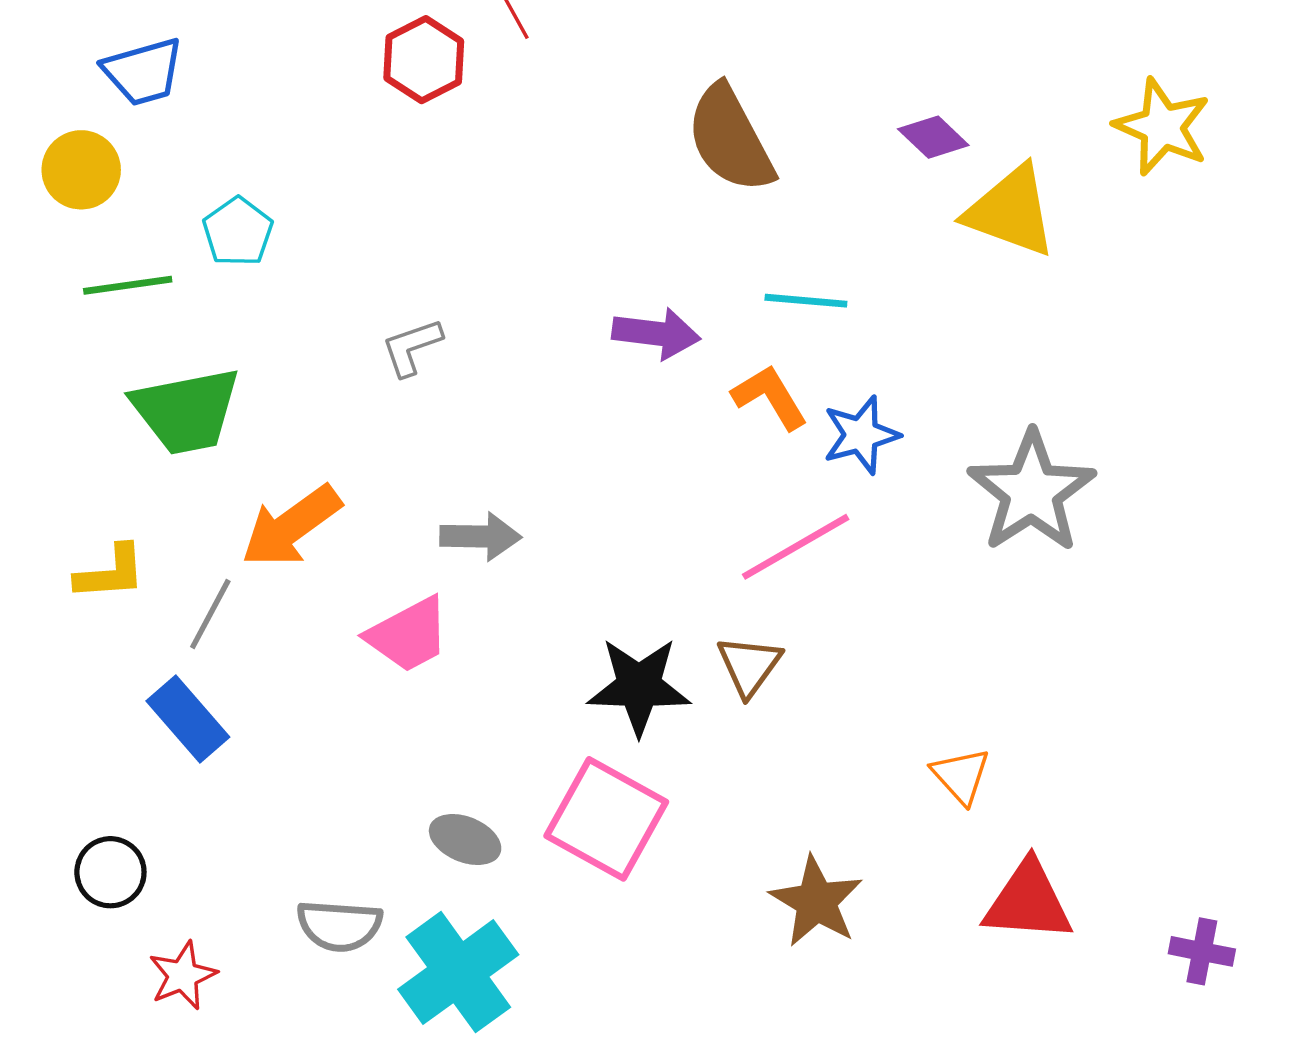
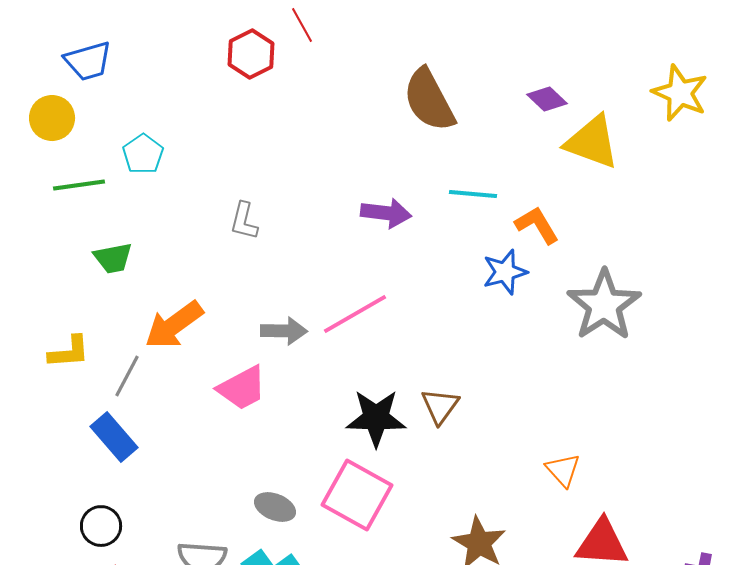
gray L-shape: (412, 347) -> (244, 221), turned -57
orange L-shape: (770, 397) -> (537, 225), moved
green trapezoid: (186, 411) -> (113, 258), size x0.6
pink line: (796, 547) -> (355, 314), moved
black circle: (110, 872) -> (101, 526), moved

